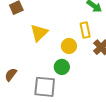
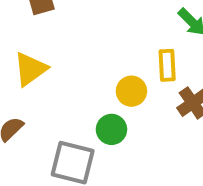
yellow triangle: (39, 33) -> (30, 69), moved

